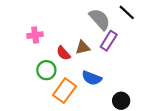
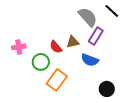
pink cross: (35, 35) -> (19, 47), moved
blue semicircle: (92, 78) -> (90, 60), moved

